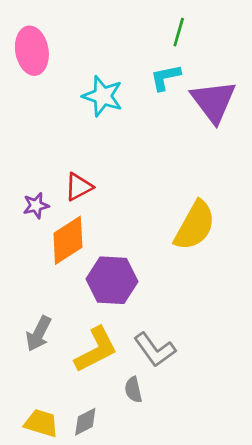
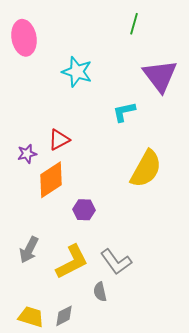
cyan L-shape: (165, 77) -> (124, 112), moved
purple hexagon: (112, 280) -> (84, 210), size x0.6

